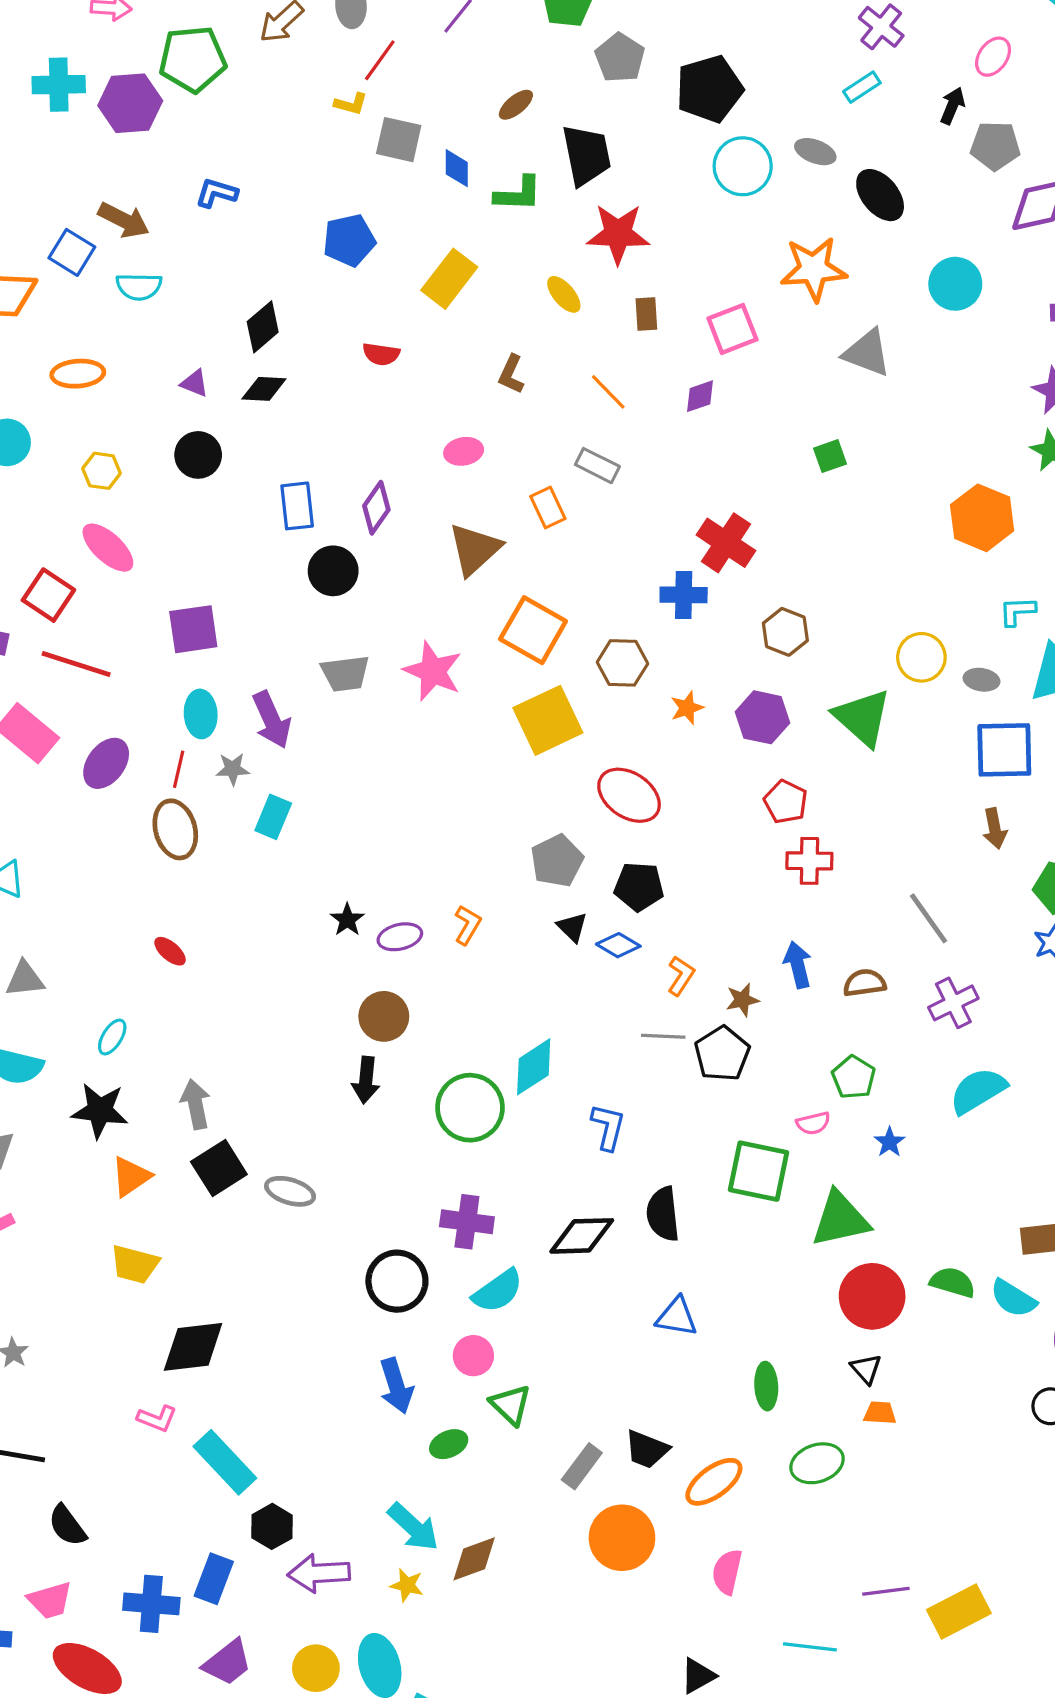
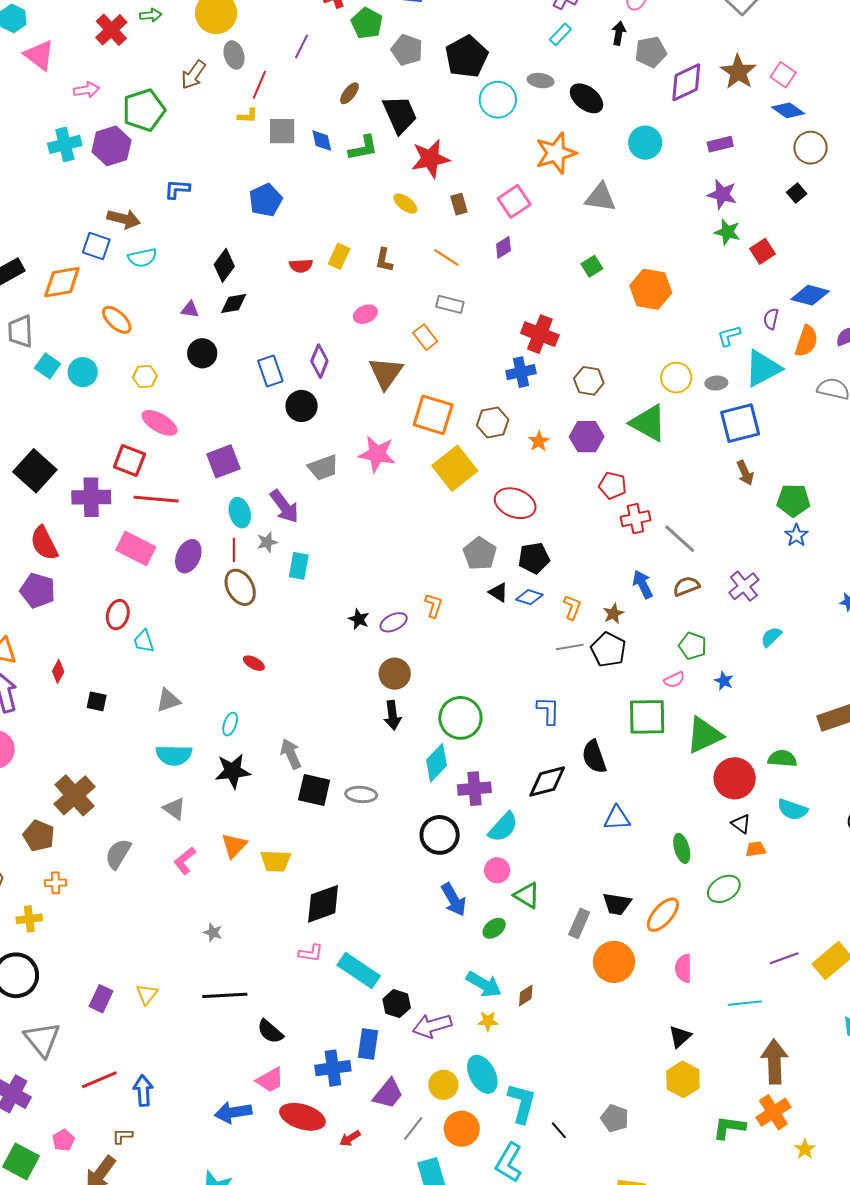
yellow rectangle: (449, 279) -> (339, 256), moved, size x0.7
orange ellipse: (78, 374) -> (117, 320), turned 60
orange hexagon: (982, 518) -> (651, 289), moved
gray line: (929, 918) -> (680, 539), moved
cyan diamond: (534, 1067) -> (436, 763), moved
cyan semicircle: (978, 1091) -> (771, 637), size x0.6
black square: (219, 1168) -> (314, 790), turned -32
orange triangle: (131, 1177) -> (234, 846), moved
cyan semicircle: (1013, 1298) -> (792, 810), moved
brown diamond: (474, 1559) -> (526, 996), size x0.7

